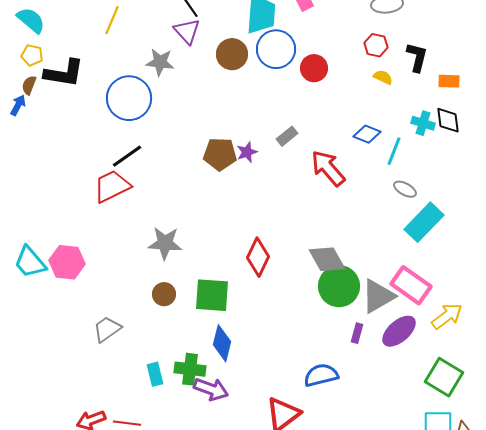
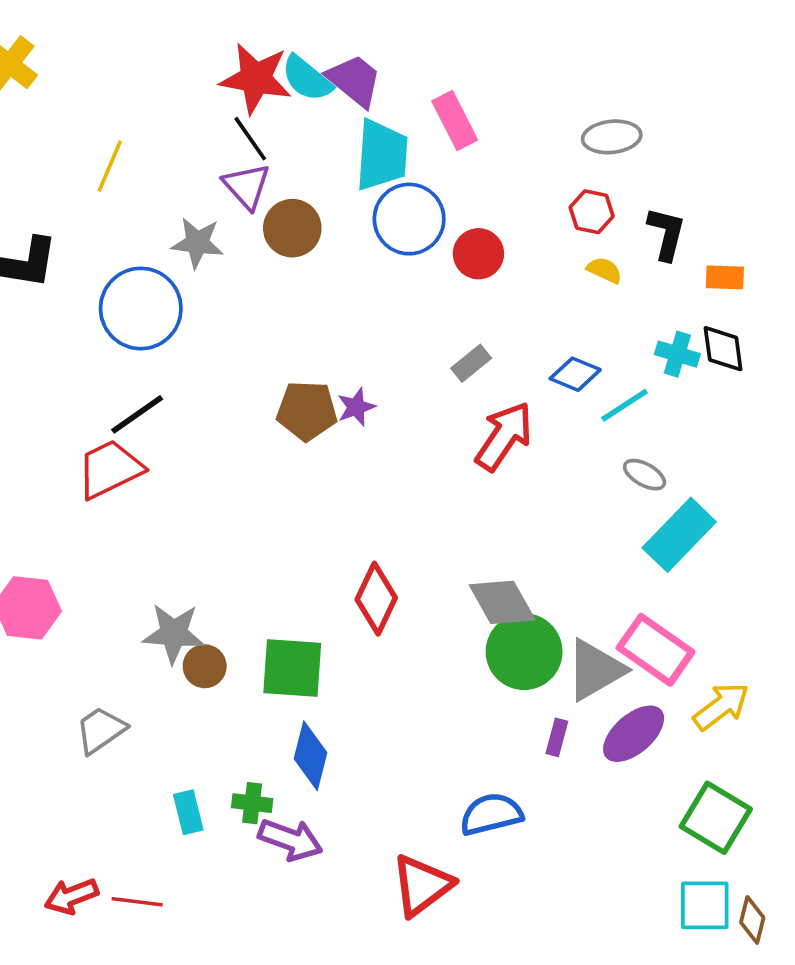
brown circle: (232, 54) -> (292, 228), moved
gray rectangle: (287, 136) -> (471, 363), moved
cyan line: (394, 151) -> (624, 405), turned 36
red arrow: (328, 168) -> (504, 436), turned 75
gray star: (165, 243) -> (174, 633), moved
green cross: (190, 369) -> (252, 803), size x0.7

